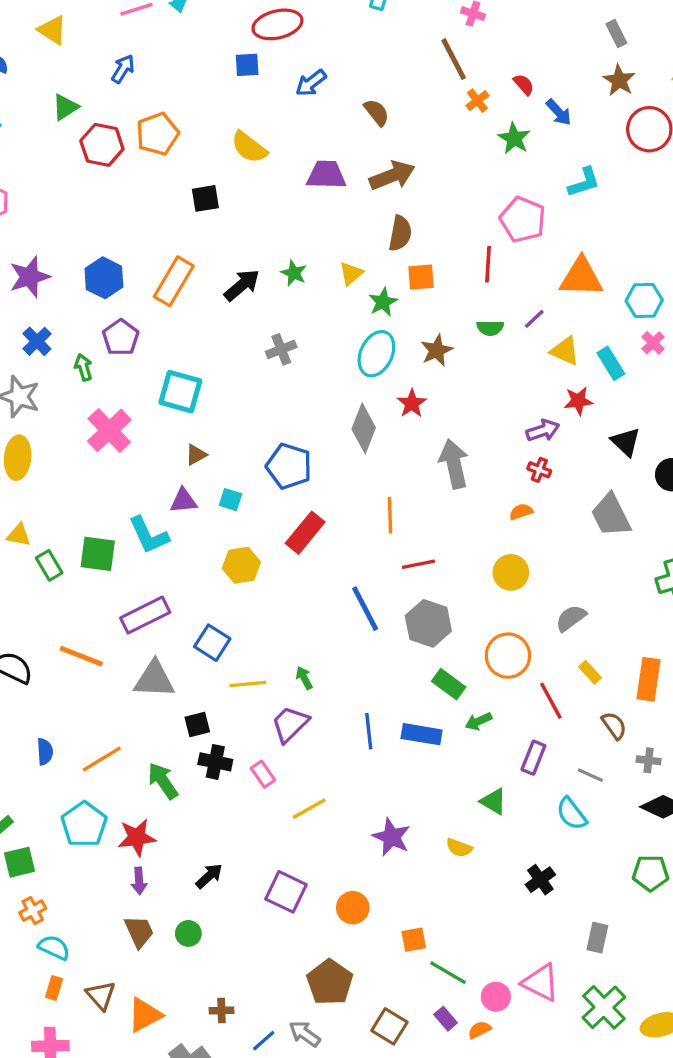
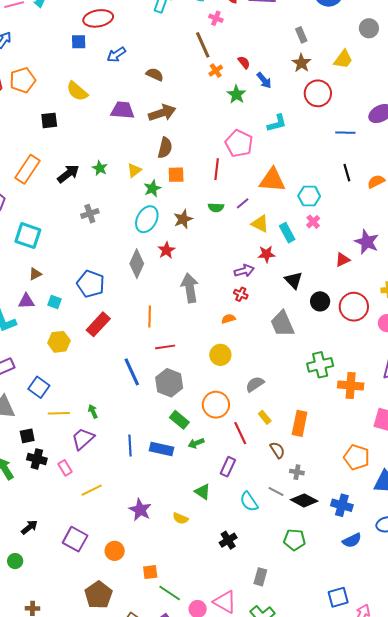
brown semicircle: (377, 112) -> (155, 74), turned -30
gray line: (590, 775) -> (276, 492), moved

